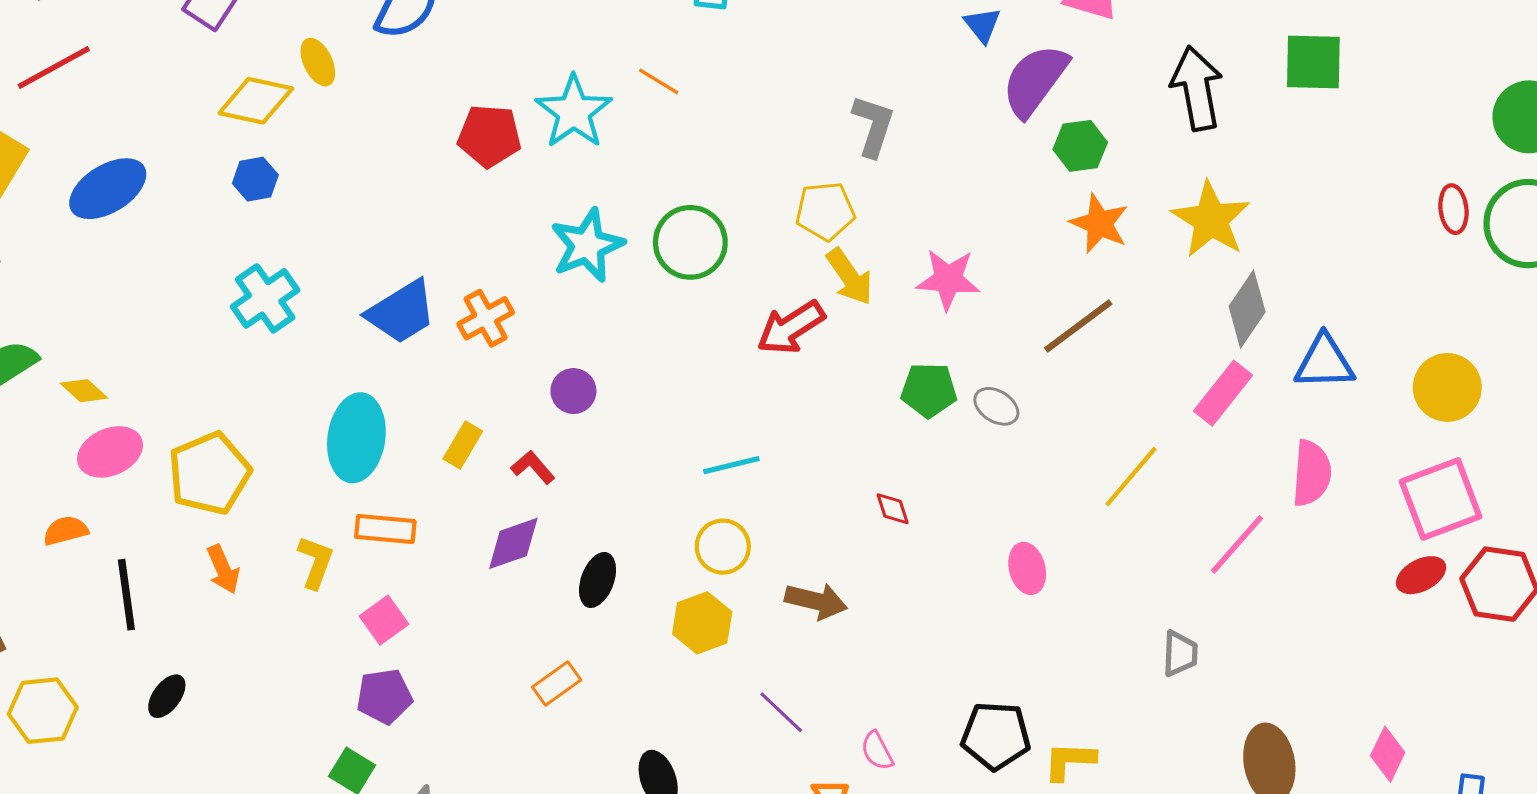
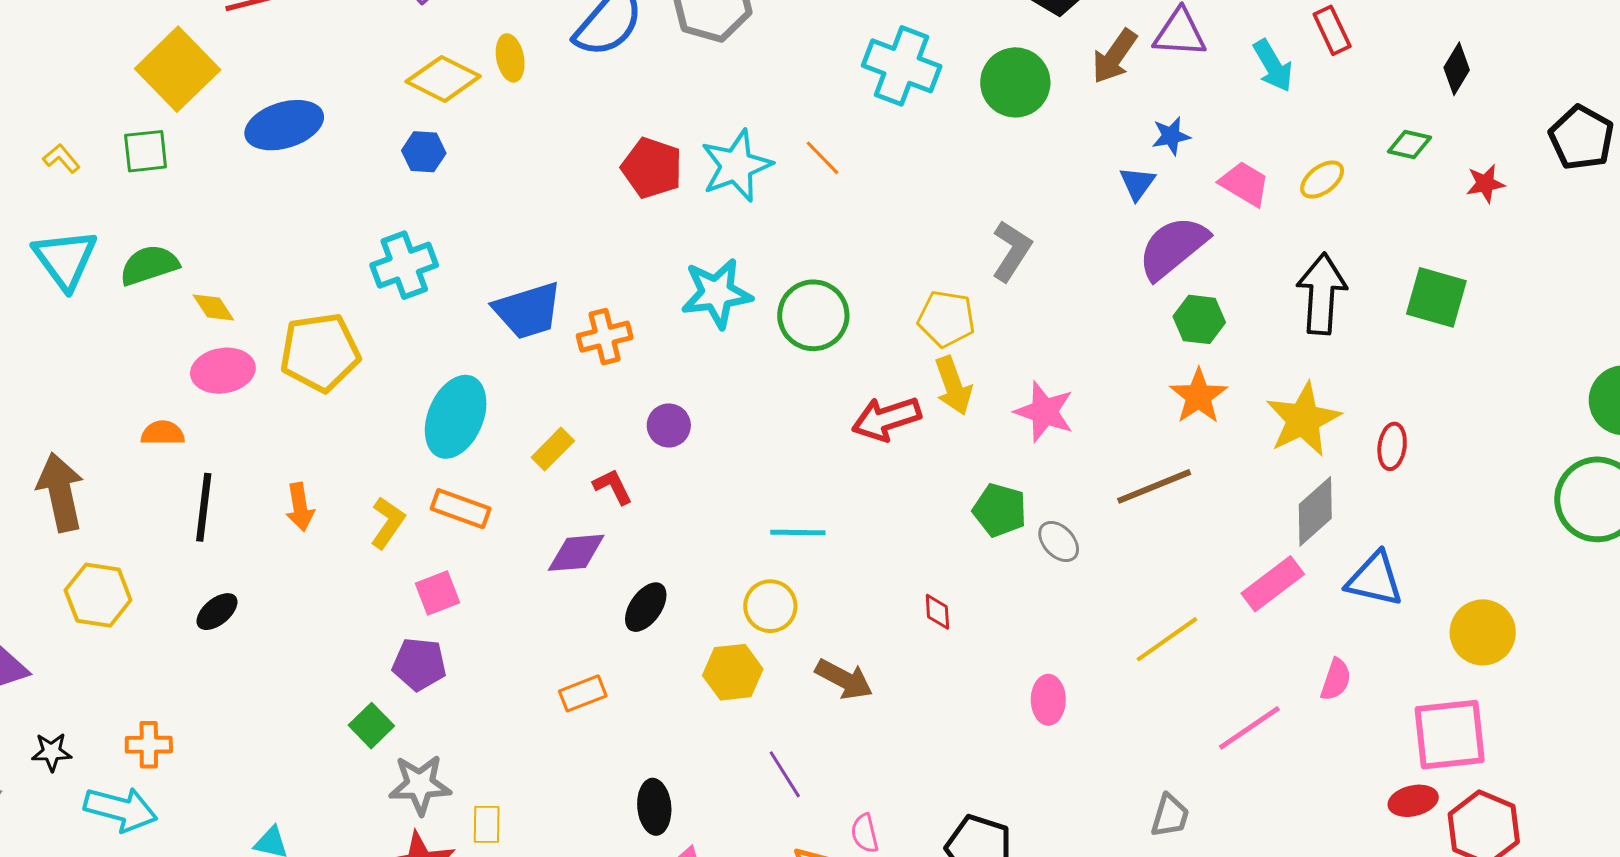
red ellipse: (1453, 209) -> (1392, 446), moved
yellow pentagon: (209, 473) -> (320, 352), moved
pink semicircle: (1312, 473) -> (1336, 680), size x0.7

